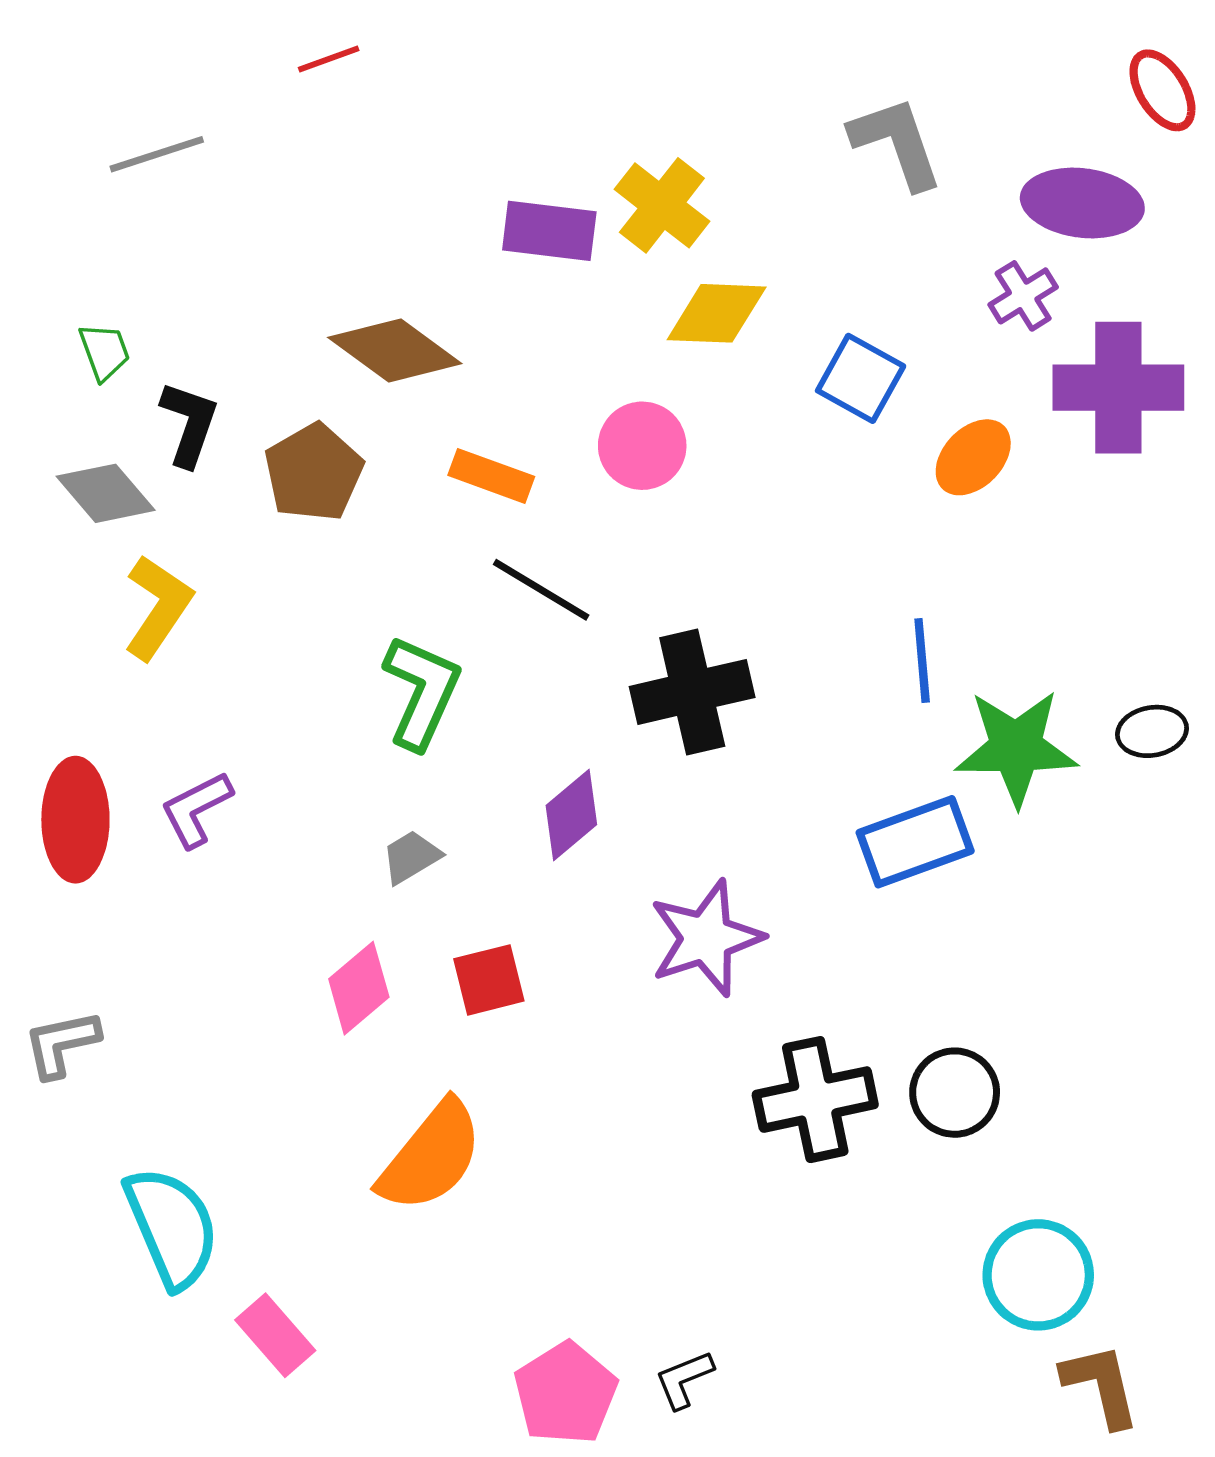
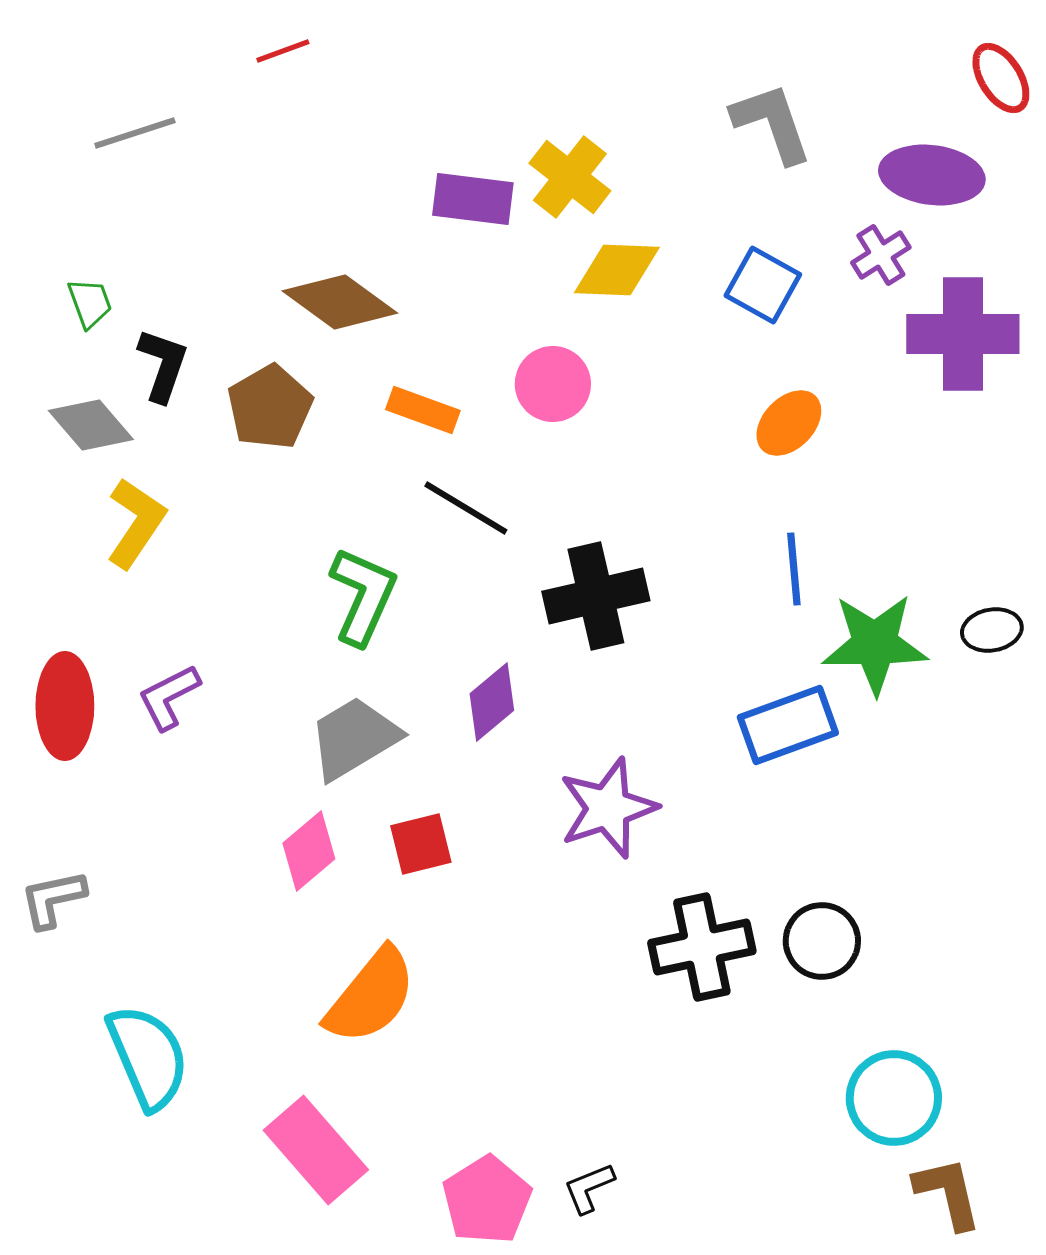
blue square: (861, 378) -> (763, 285), moved
orange ellipse: (973, 457) -> (789, 423), moved
gray trapezoid: (411, 857) -> (354, 738), size x1.8
pink rectangle: (275, 1335) -> (316, 1150), moved, size x1.5

